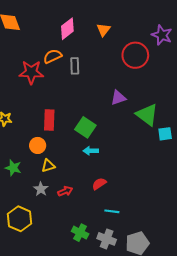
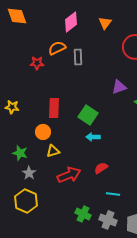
red star: (31, 72) -> (37, 63), size x0.6
gray star: (41, 189) -> (29, 173), moved
red arrow: (65, 191) -> (69, 175), size x1.6

